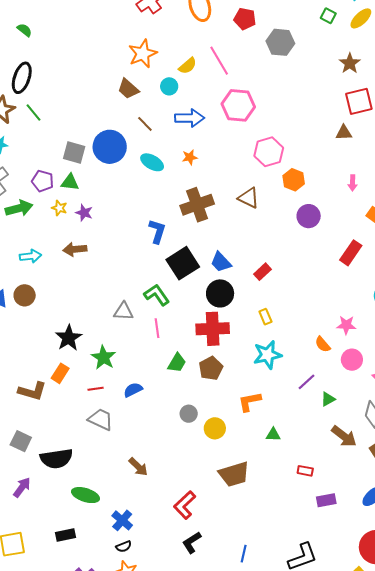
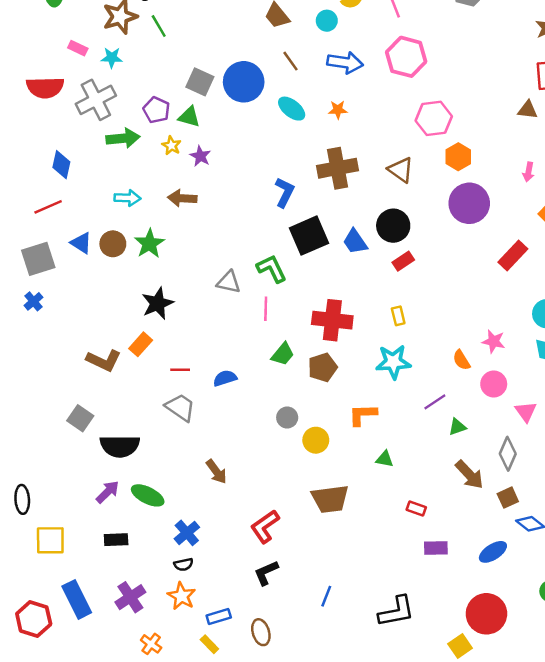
purple circle: (309, 216) -> (469, 203), size x1.4
black circle: (220, 293) -> (393, 226), moved
green star: (103, 357) -> (149, 244), moved
purple arrow: (22, 487) -> (108, 492), moved

